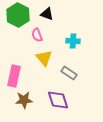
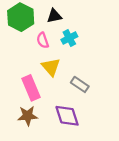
black triangle: (47, 14) -> (54, 16), turned -32
cyan cross: (73, 41) -> (69, 38), moved, turned -32
pink rectangle: (14, 76) -> (31, 88), moved, turned -35

